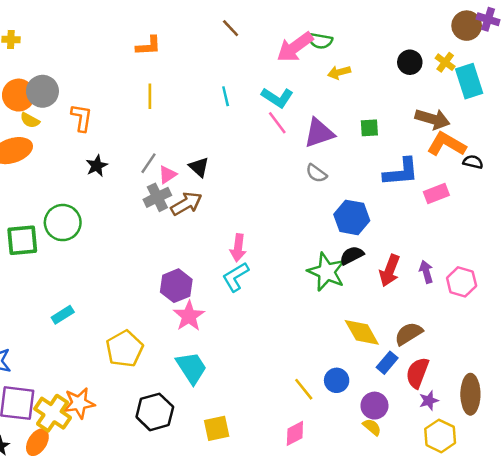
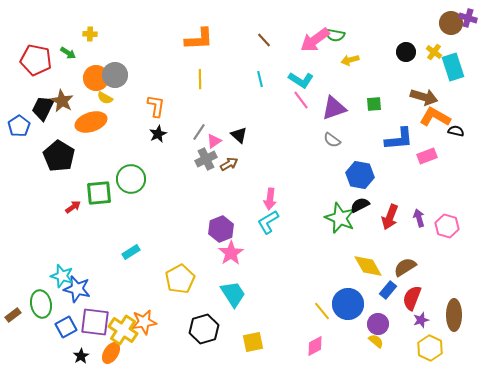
brown line: (231, 28) -> (264, 40), moved
orange L-shape: (149, 46) -> (199, 39), size x1.4
orange L-shape: (82, 118) -> (156, 106), moved
brown arrow: (186, 204) -> (229, 164), size x0.7
blue circle: (337, 380) -> (348, 304), size x1.6

